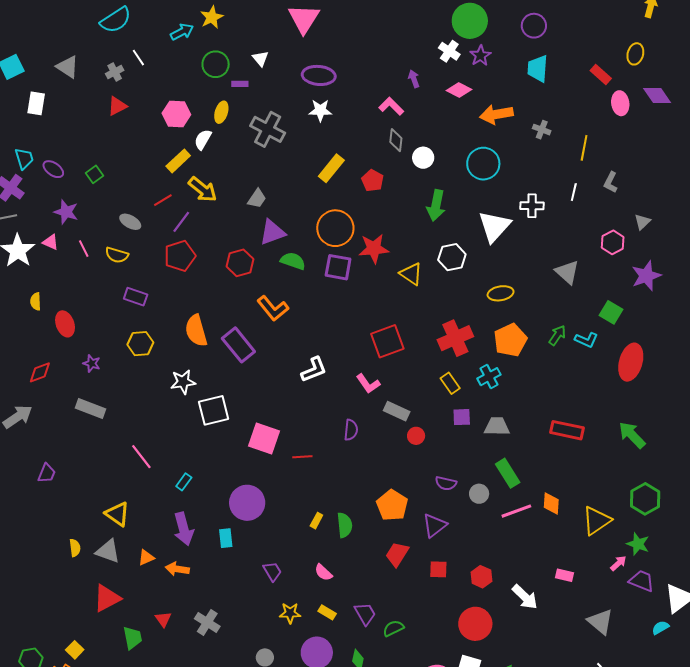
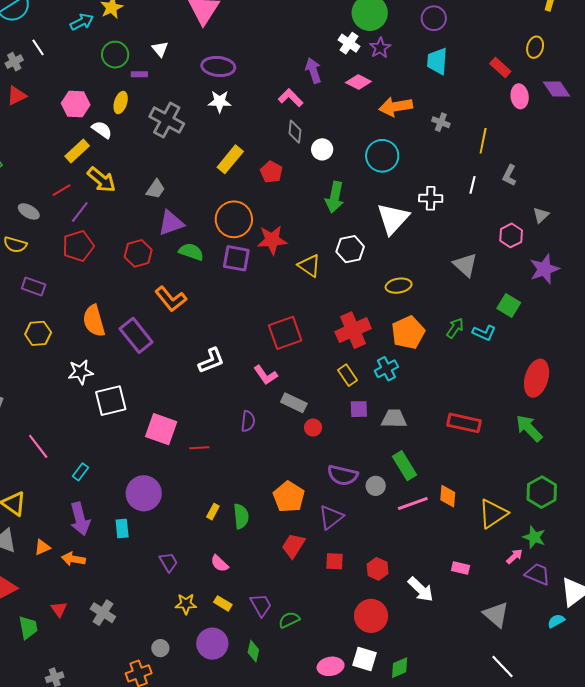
purple arrow: (414, 79) -> (313, 70), size x1.4
white semicircle: (203, 139) -> (102, 130), turned 95
red ellipse: (631, 362) -> (537, 378), moved
purple semicircle: (446, 483) -> (343, 475), size x1.4

